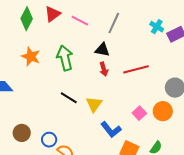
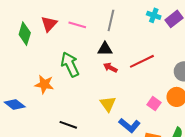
orange star: (31, 56) -> (44, 84), moved
red arrow: (104, 69) -> (110, 68), turned 144
black line: (69, 98) -> (68, 125), moved

